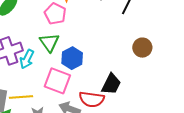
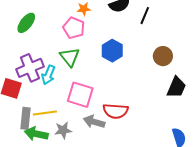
blue hexagon: (72, 58) -> (112, 51), moved
black trapezoid: (111, 84) -> (176, 87), moved

